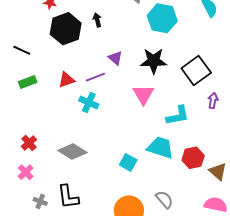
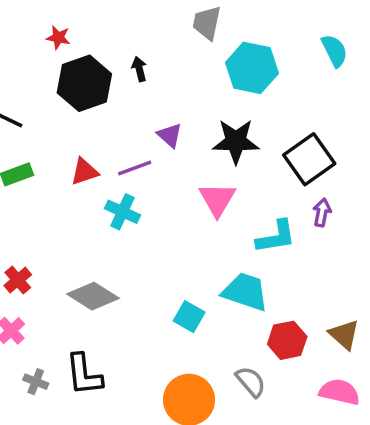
purple arrow: (213, 101) -> (322, 212), moved
red hexagon: (193, 158) -> (287, 340), moved

